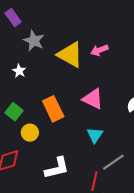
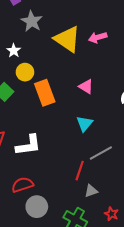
pink triangle: (93, 99) -> (86, 87), size x0.7
yellow circle: (30, 133) -> (25, 72), moved
white L-shape: (57, 168) -> (28, 145), moved

